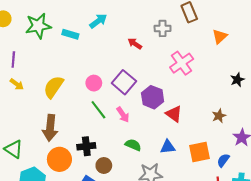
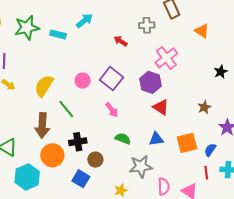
orange triangle: (220, 37) -> (202, 31), turned -42
purple hexagon: (153, 97) -> (150, 82), moved
green line: (98, 110) -> (66, 109), moved

